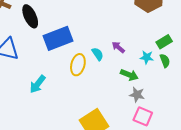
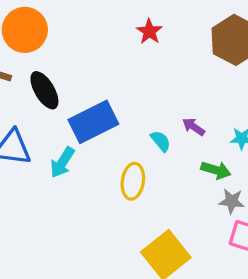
yellow ellipse: (78, 65) -> (133, 181), moved
cyan arrow: (38, 84) -> (62, 162), moved

